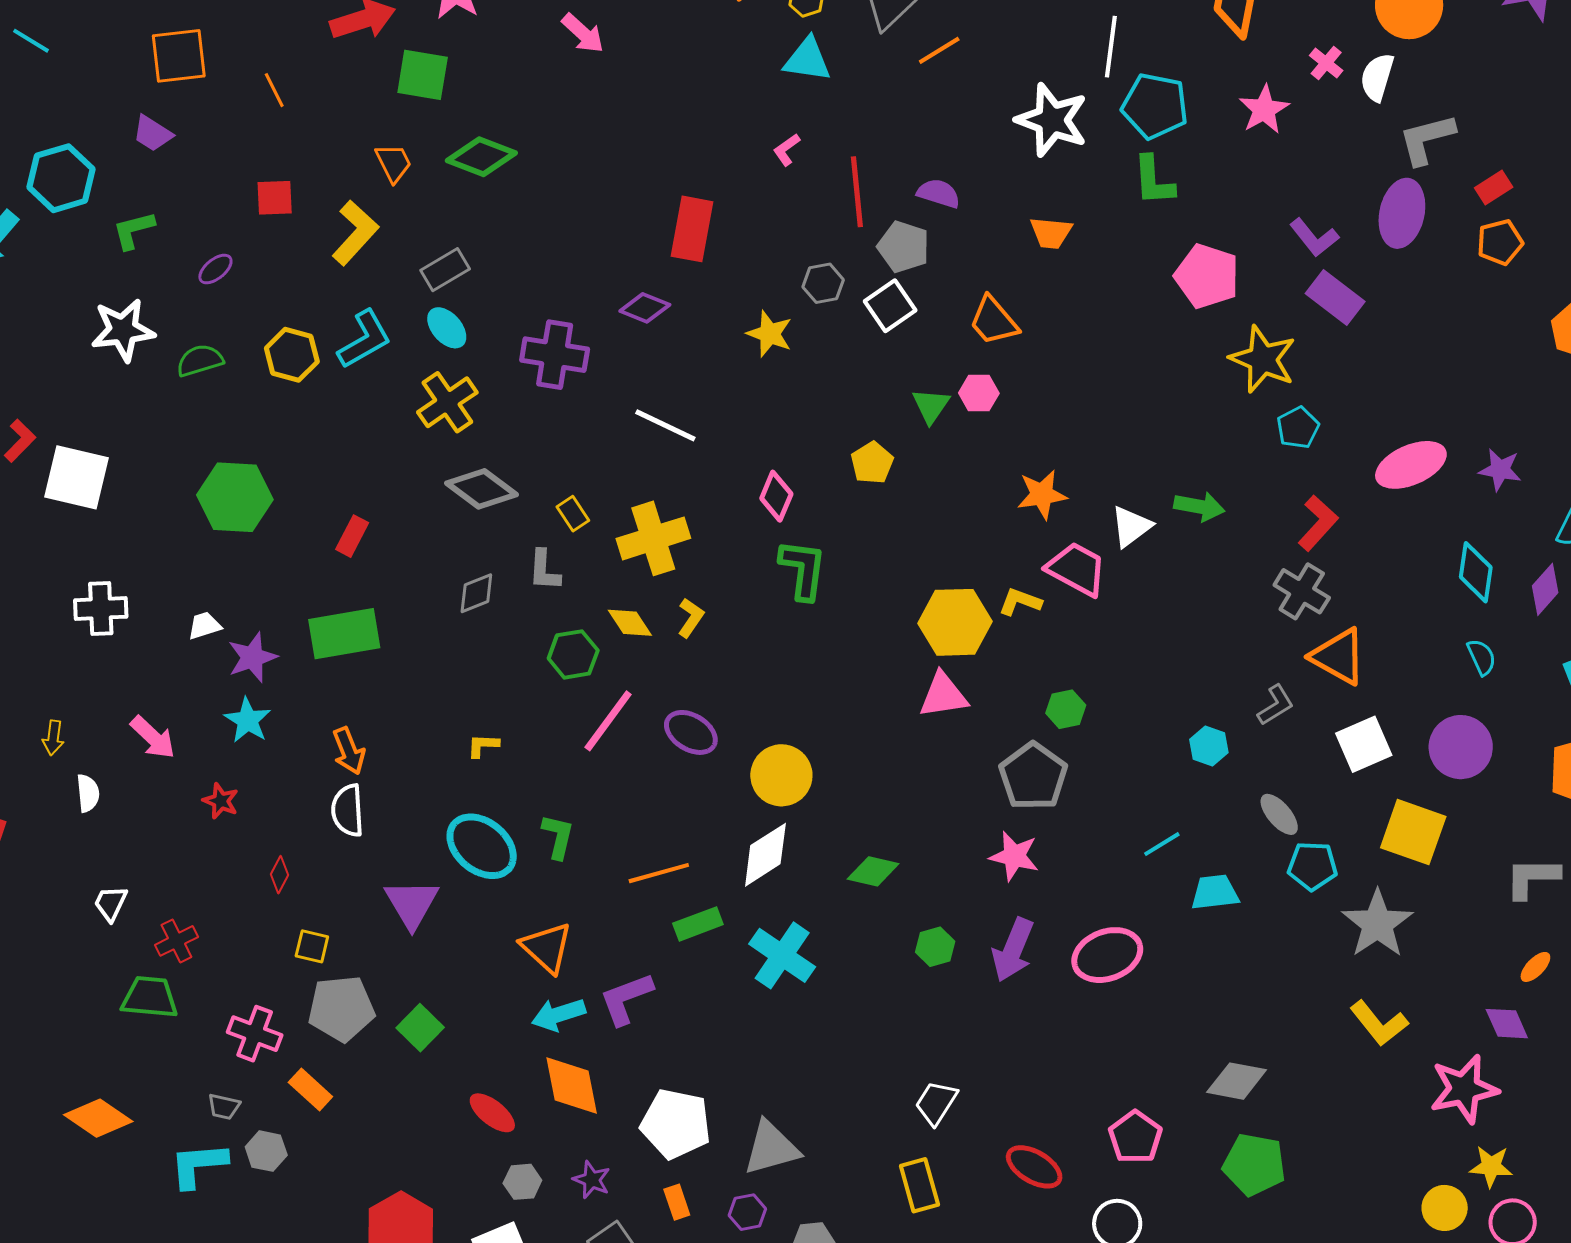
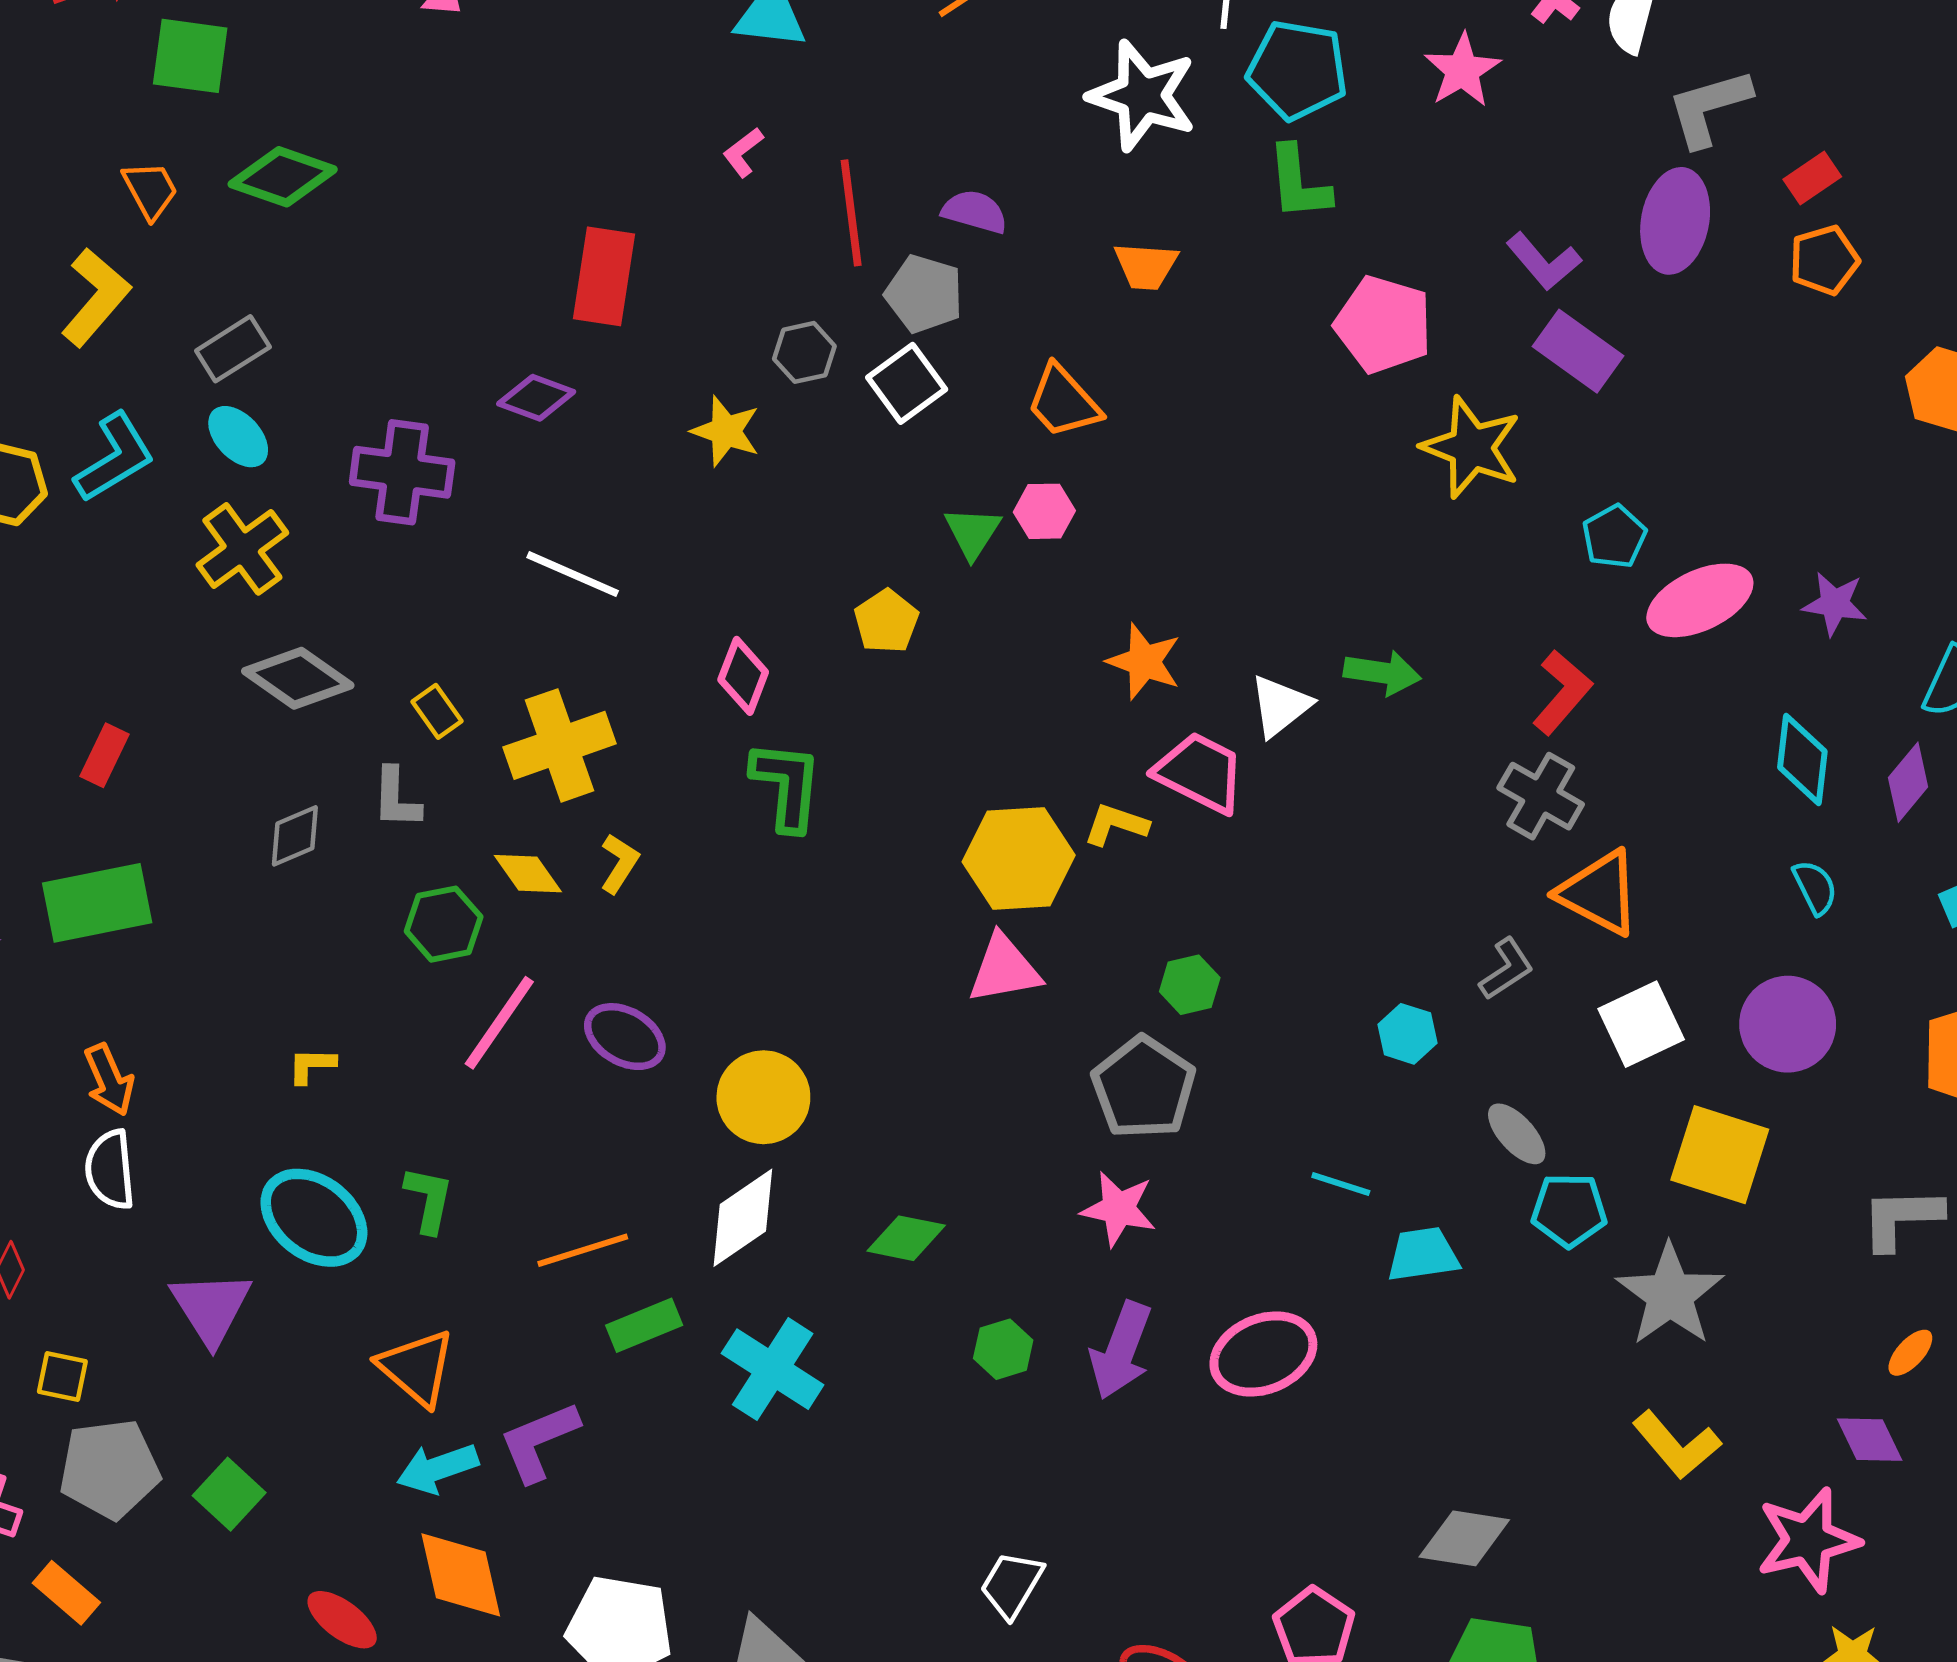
cyan pentagon: (1298, 428) -> (1614, 537), moved
orange star: (1042, 495) -> (1144, 662), turned 30
cyan line: (1162, 844) -> (1341, 1184), turned 51

